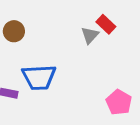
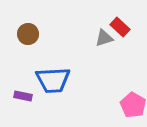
gray triangle: (90, 35) -> (104, 38), turned 30

